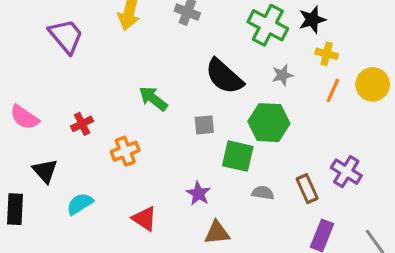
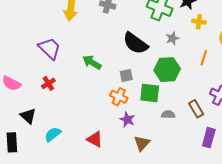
purple trapezoid: (66, 36) -> (50, 48), moved
orange line: (333, 90) -> (204, 58), moved
orange cross: (125, 151) -> (119, 97), moved, turned -36
brown triangle: (217, 233) -> (142, 143), turned -36

